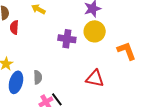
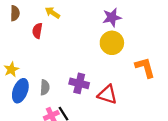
red semicircle: (14, 27) -> (37, 31), moved
purple cross: (67, 39) -> (79, 83), moved

